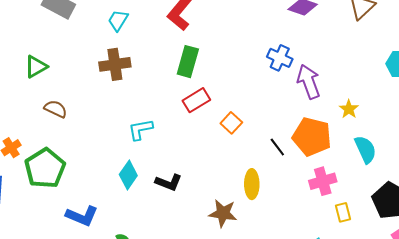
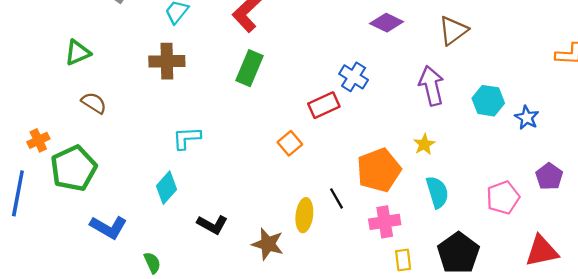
purple arrow: (309, 82) -> (431, 86), moved
red rectangle: (196, 100) -> (324, 105), moved
orange pentagon: (312, 137) -> (379, 170), turned 30
black line: (277, 147) -> (337, 198), moved
black L-shape: (169, 182) -> (212, 225), moved

